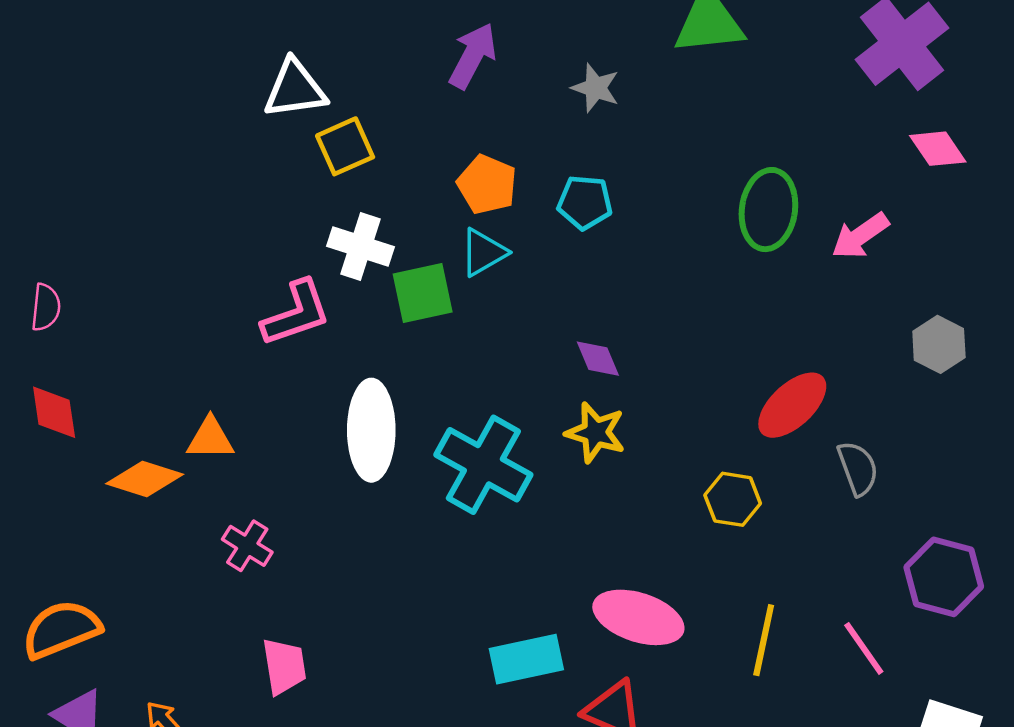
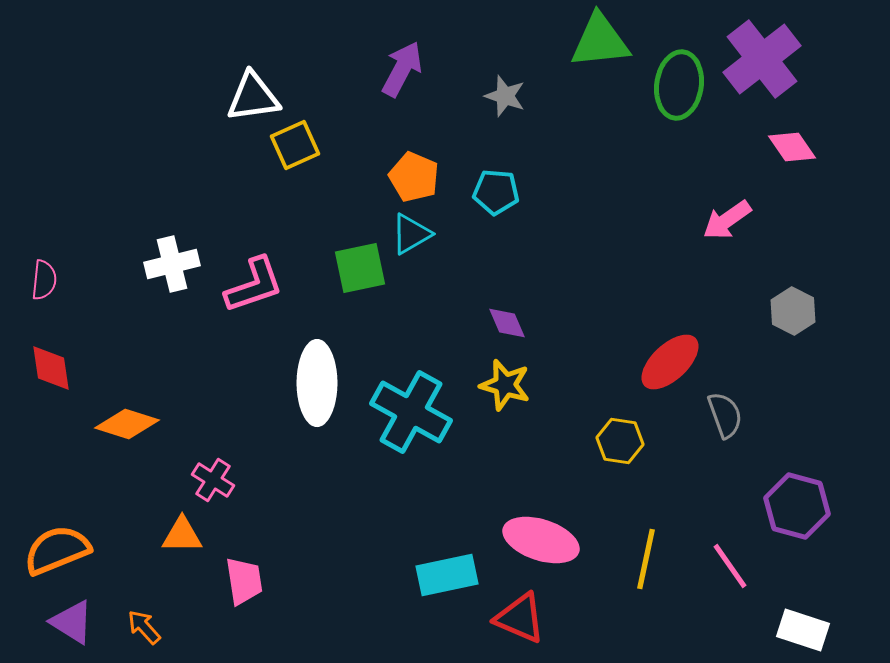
green ellipse: (768, 210) -> (679, 85), moved
white cross: (361, 246) -> (172, 264), moved, turned -32
orange triangle: (210, 439) -> (182, 535), moved

